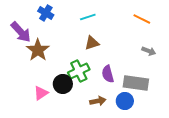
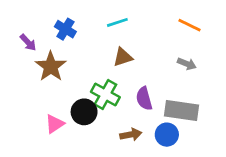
blue cross: (46, 13) -> (65, 29), moved
purple arrow: (21, 32) -> (28, 42), size x0.6
gray arrow: (149, 51) -> (187, 64), moved
green cross: (79, 71) -> (105, 95), turned -35

